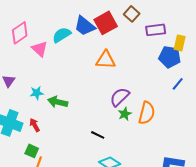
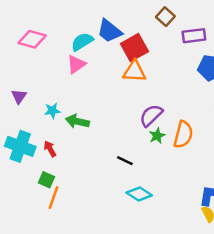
red square: (106, 23) -> (134, 48), moved
pink diamond: (20, 33) -> (32, 39), turned 50
pink triangle: (40, 49) -> (76, 64), moved, turned 42

